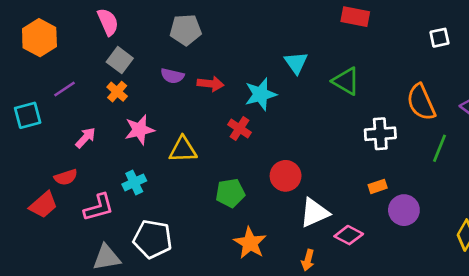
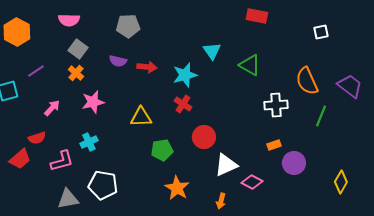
pink semicircle: (108, 22) -> (69, 20), turned 115
red cross: (239, 128) -> (183, 104), moved
yellow triangle: (183, 150) -> (141, 117), moved

